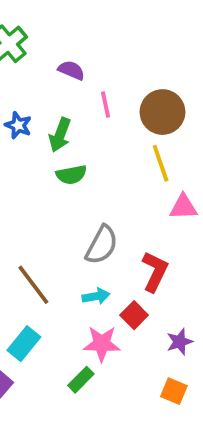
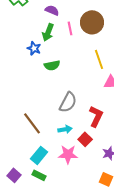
brown circle: (162, 112) -> (92, 22), moved
blue star: (18, 125) -> (34, 48), moved
green arrow: (60, 135) -> (48, 32), moved
cyan rectangle: (24, 344) -> (39, 155), moved
green rectangle: (81, 380) -> (39, 175), moved, turned 72

